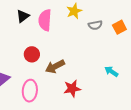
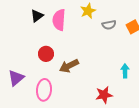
cyan arrow: (111, 71) -> (125, 71), turned 56
red star: (72, 89) -> (104, 95), moved

